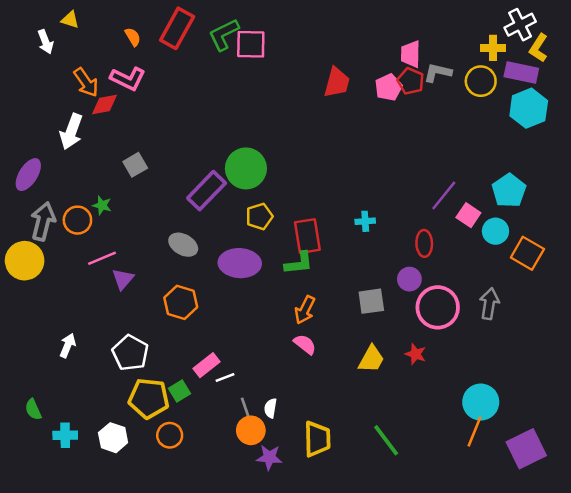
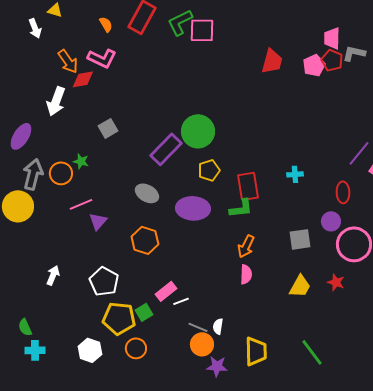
pink semicircle: (305, 344) -> (246, 274), turned 54
gray line: (246, 409) -> (198, 327), turned -48
cyan cross: (65, 435) -> (35, 350), moved

